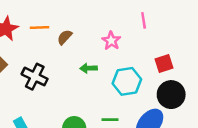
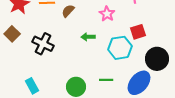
red square: (164, 63) -> (138, 32), moved

